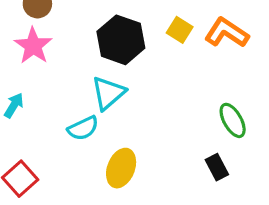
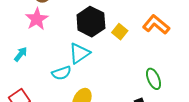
yellow square: (180, 30) -> (120, 32), moved

